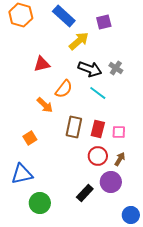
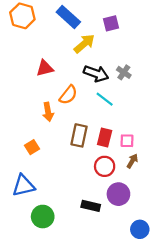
orange arrow: (45, 105) -> (48, 112), turned 36
brown arrow: (120, 159) -> (132, 161), moved
black rectangle: (85, 193) -> (91, 206), turned 60

